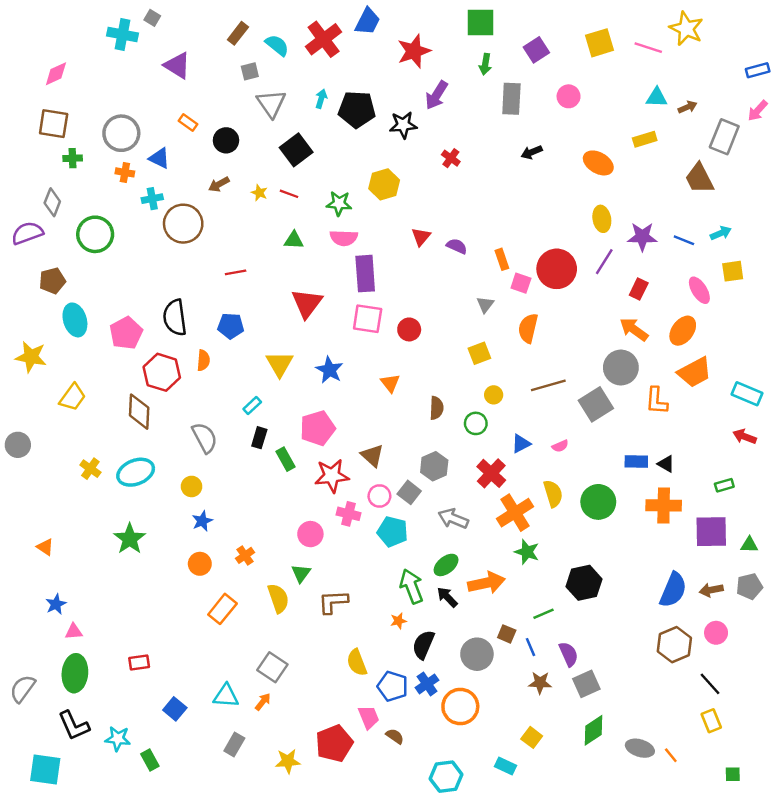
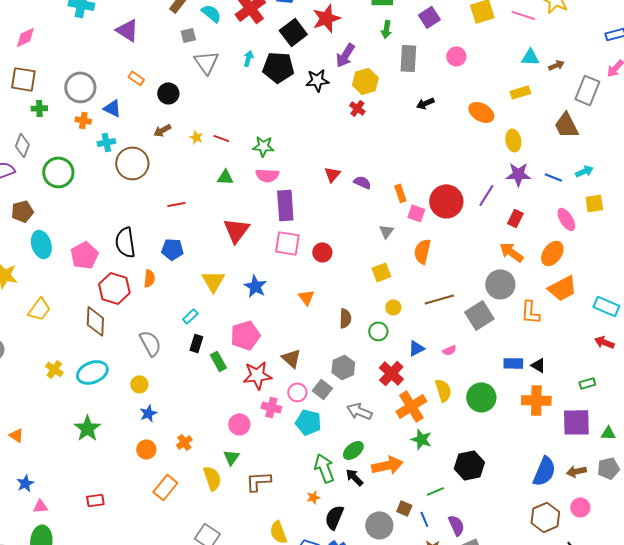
black square: (296, 150) -> (293, 32), moved
yellow hexagon: (384, 184) -> (365, 81), moved
yellow ellipse: (602, 219) -> (513, 140), moved
red rectangle: (139, 662) -> (95, 500), moved

